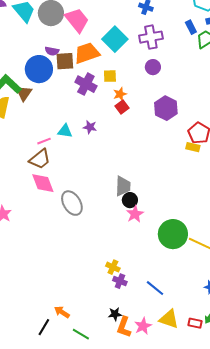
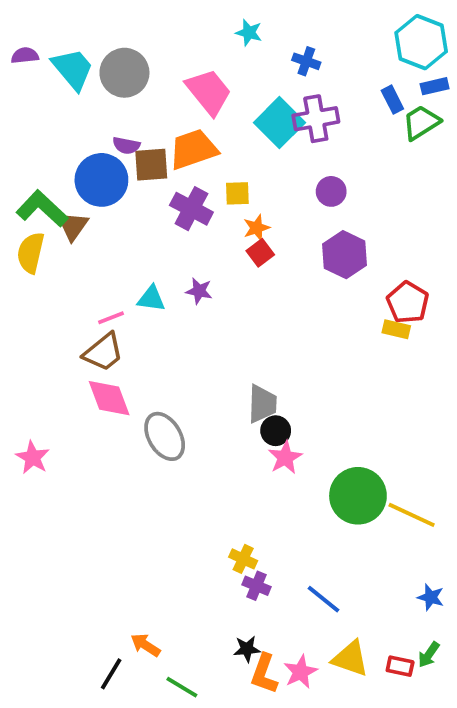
pink trapezoid: (77, 20) -> (209, 92), moved
cyan square: (115, 39) -> (279, 123), moved
purple circle: (153, 67) -> (331, 191), moved

